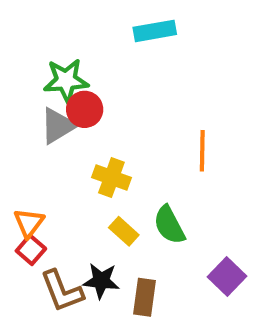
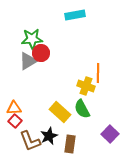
yellow cross: (111, 177) -> (86, 86), moved
orange triangle: (29, 223) -> (14, 108), turned 49
yellow rectangle: (124, 231) -> (60, 112), size x1.5
black star: (101, 281) -> (49, 136), turned -30

